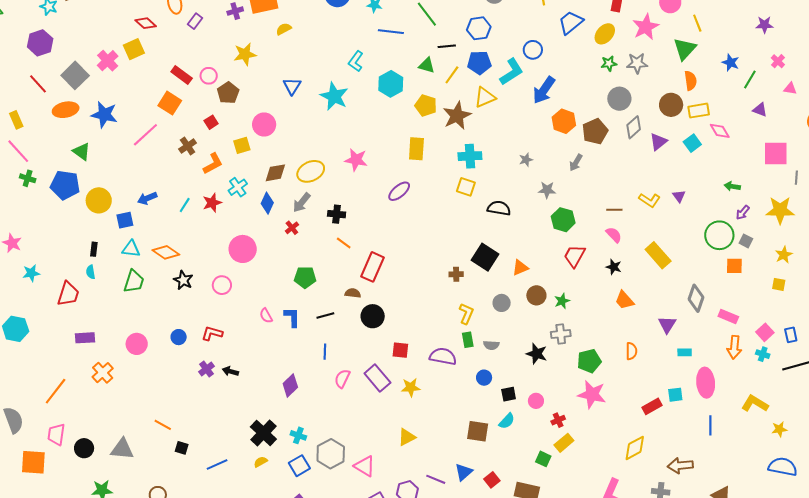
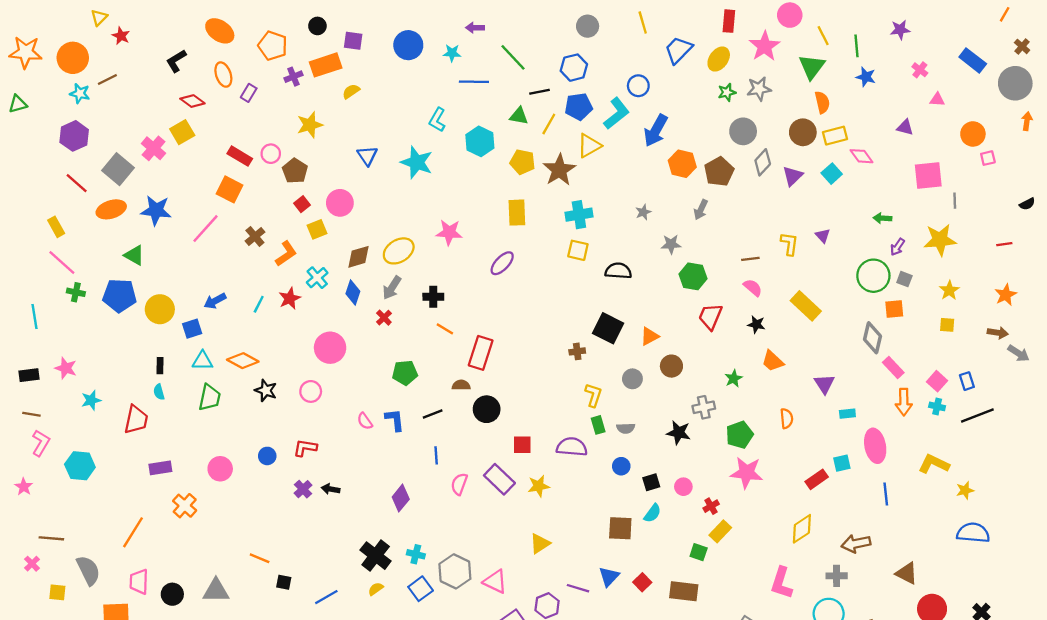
green line: (750, 80) -> (857, 46), moved, turned -30
red square: (211, 122) -> (302, 204), moved
yellow L-shape: (649, 200) -> (789, 244), turned -110
gray diamond: (696, 298) -> (872, 338), moved
green star: (562, 301) -> (734, 378), moved
pink rectangle: (728, 317) -> (893, 368), turned 30

